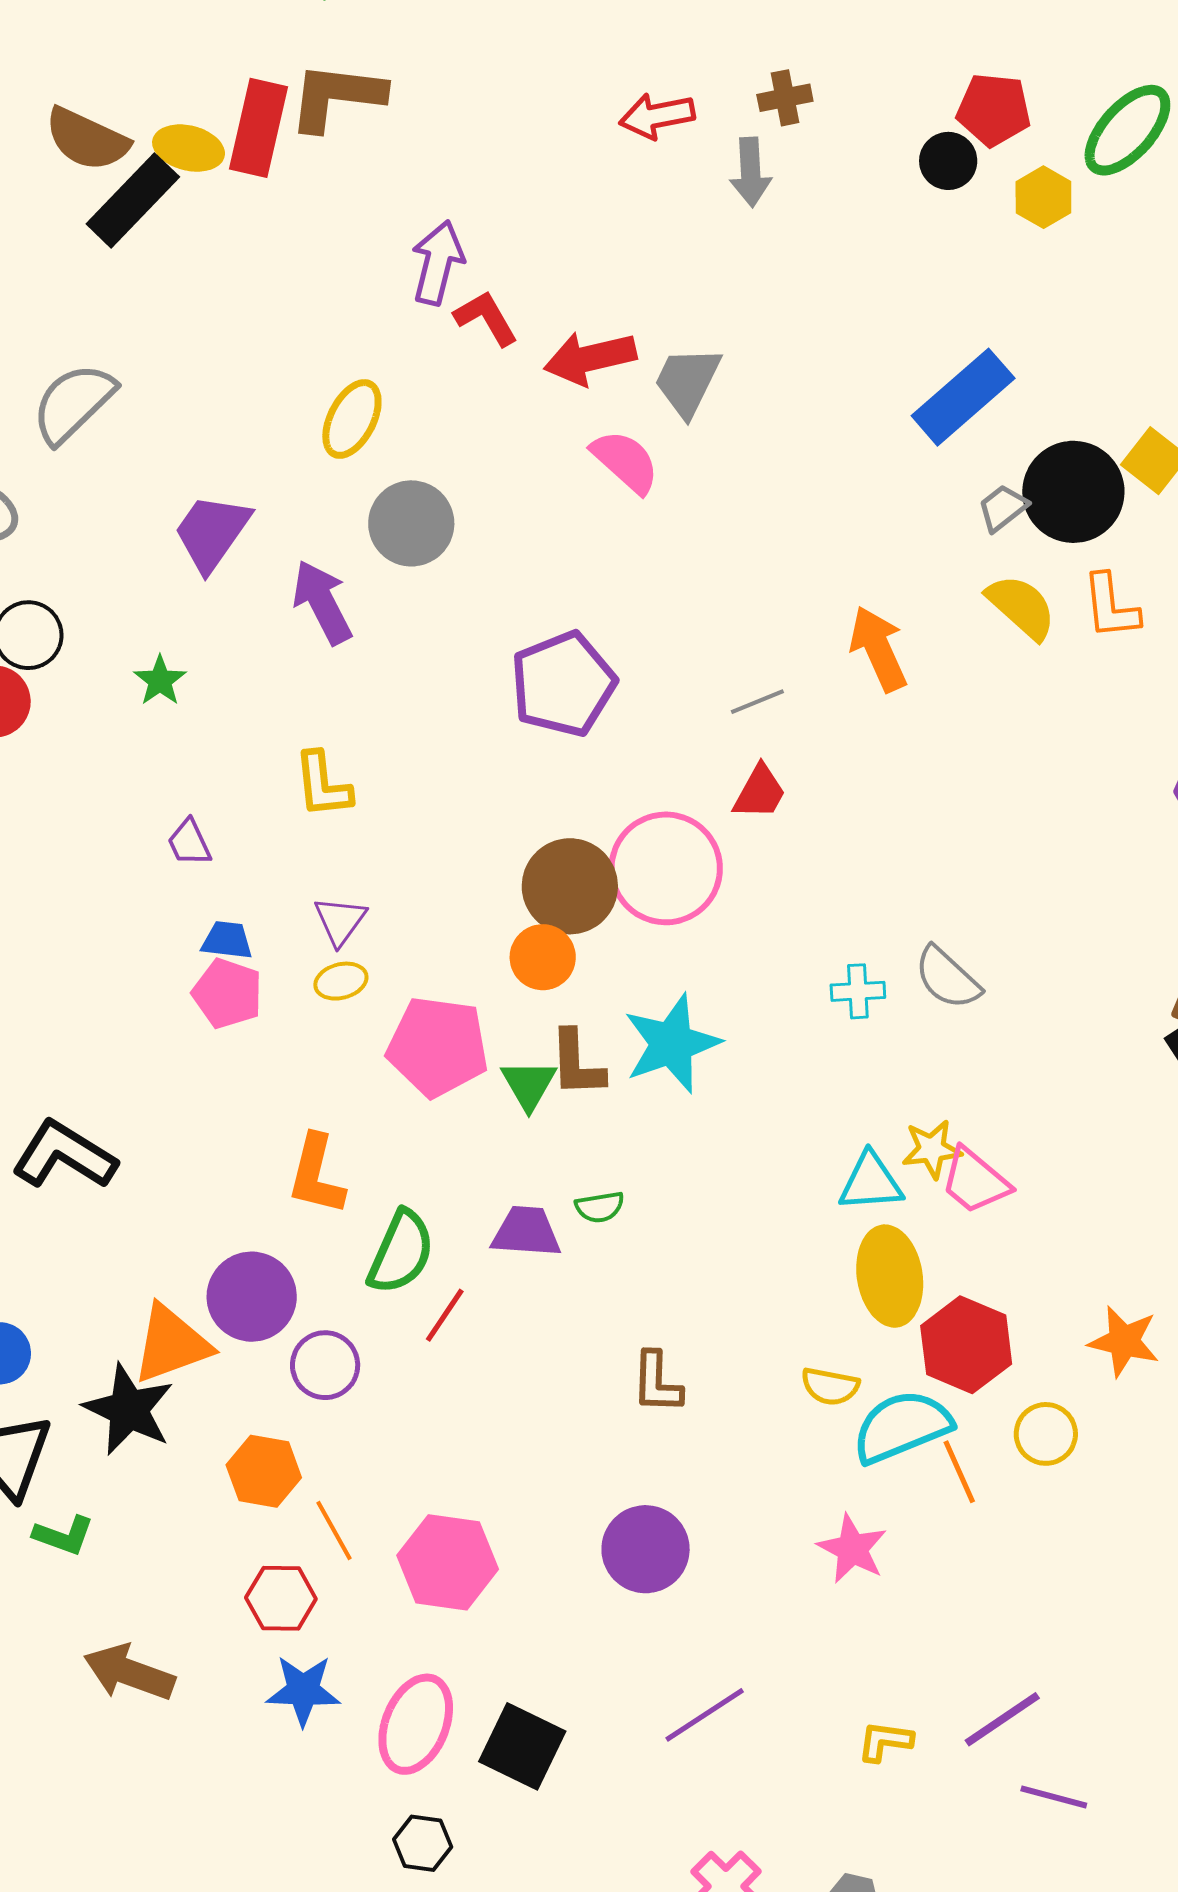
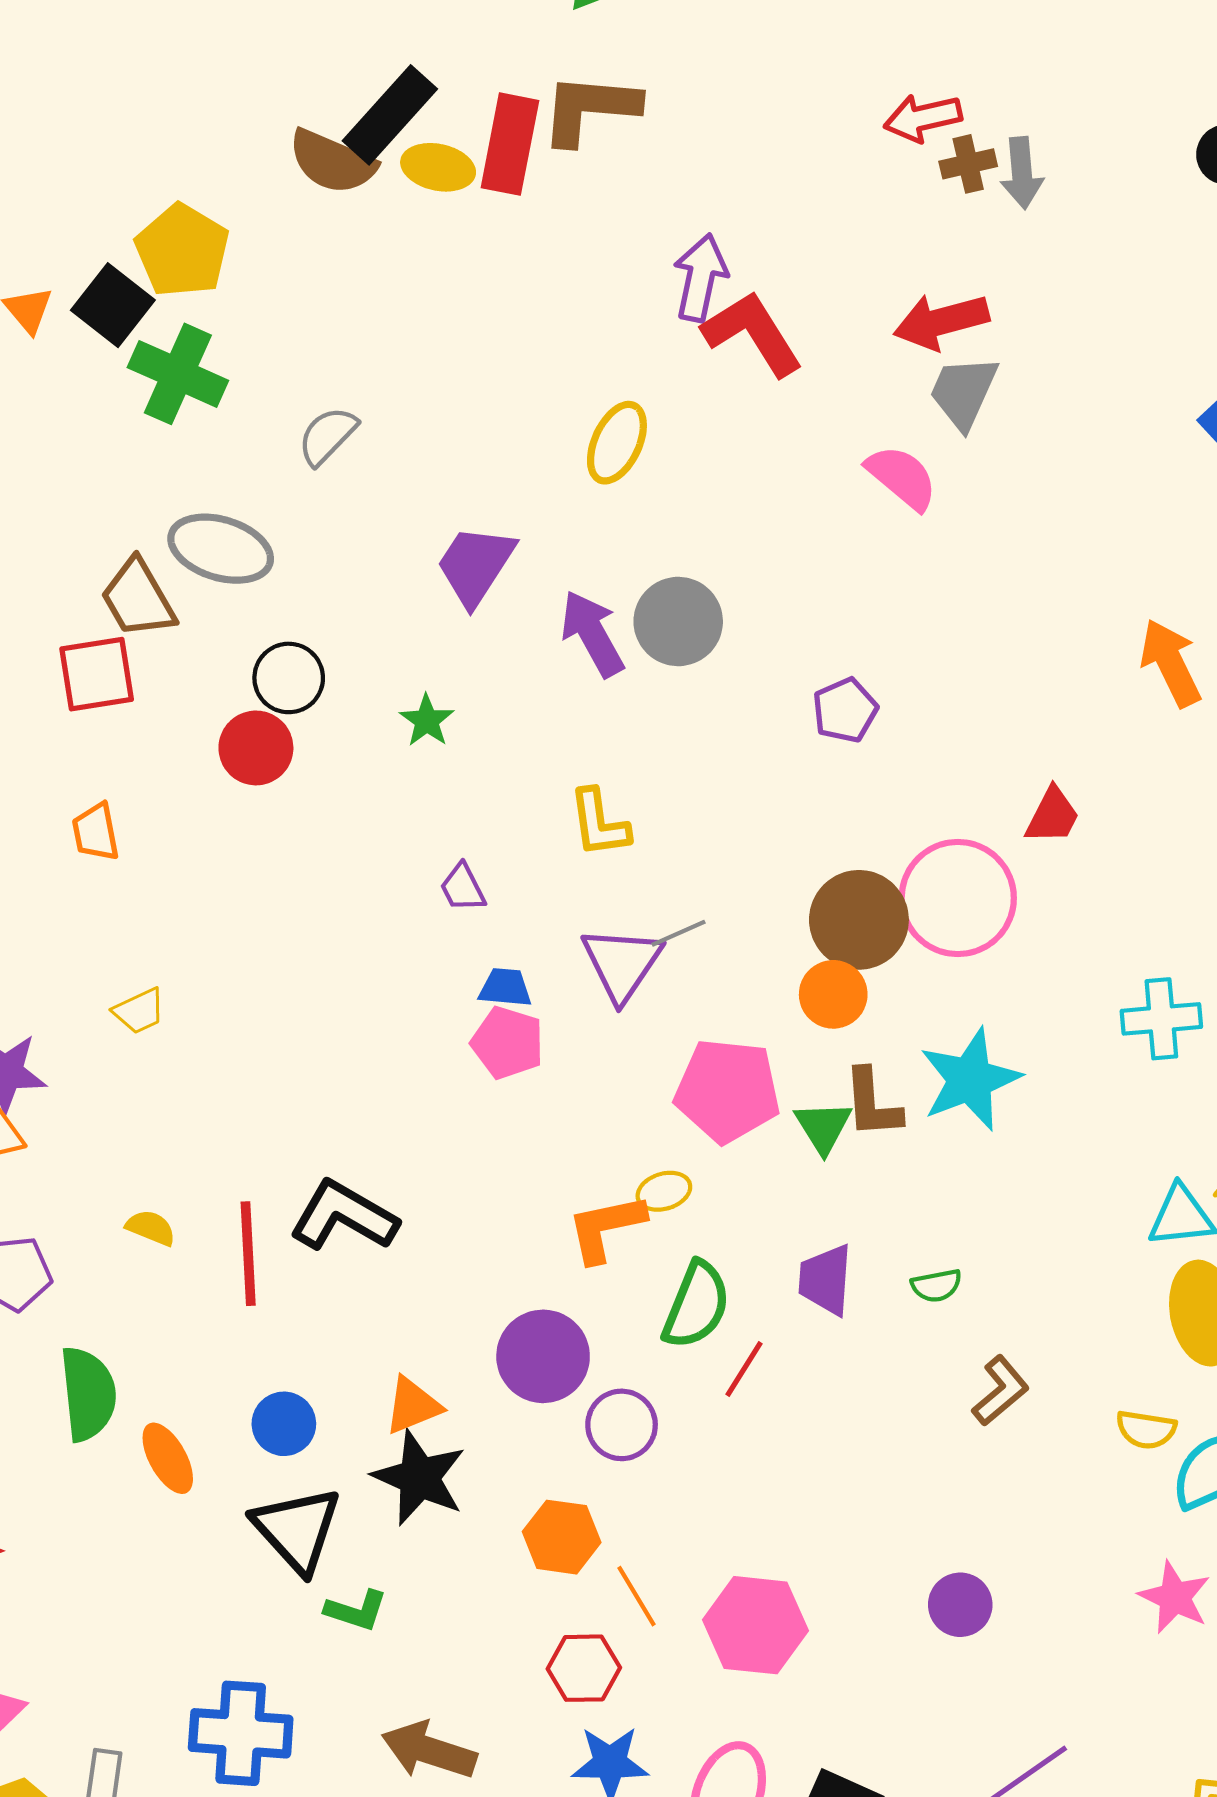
brown cross: (785, 98) -> (968, 164), moved
black rectangle: (133, 200) -> (390, 115), moved
red L-shape: (486, 318) -> (753, 333), size x1.5
red arrow: (590, 358) -> (941, 321), moved
gray semicircle: (73, 403) -> (327, 436), size x0.7
gray circle: (411, 523) -> (678, 622), moved
purple pentagon: (563, 684) -> (845, 710), size x0.6
gray line: (757, 702) -> (678, 933), moved
purple triangle: (340, 921) -> (622, 964), size x1.5
yellow ellipse: (341, 981) -> (664, 1191), moved
cyan cross: (858, 991) -> (1161, 1019), size x1.4
orange L-shape: (316, 1175) -> (606, 1228), turned 66
green semicircle: (600, 1207) -> (936, 1286), moved
purple trapezoid: (526, 1232) -> (826, 1280), turned -88
orange triangle: (171, 1344) -> (413, 1406), moved, size x0.7
brown L-shape: (657, 1383) -> (1001, 1391), moved, turned -130
purple circle: (646, 1549) -> (960, 1605), size x0.7

